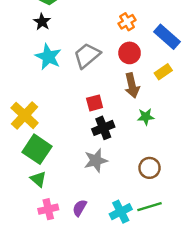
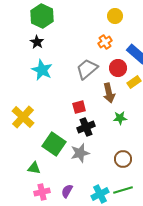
red circle: (130, 53) -> (118, 68), moved
gray trapezoid: (87, 55) -> (87, 69), moved
green square: (37, 149) -> (54, 144), moved
green triangle: (38, 179) -> (34, 168), turned -32

